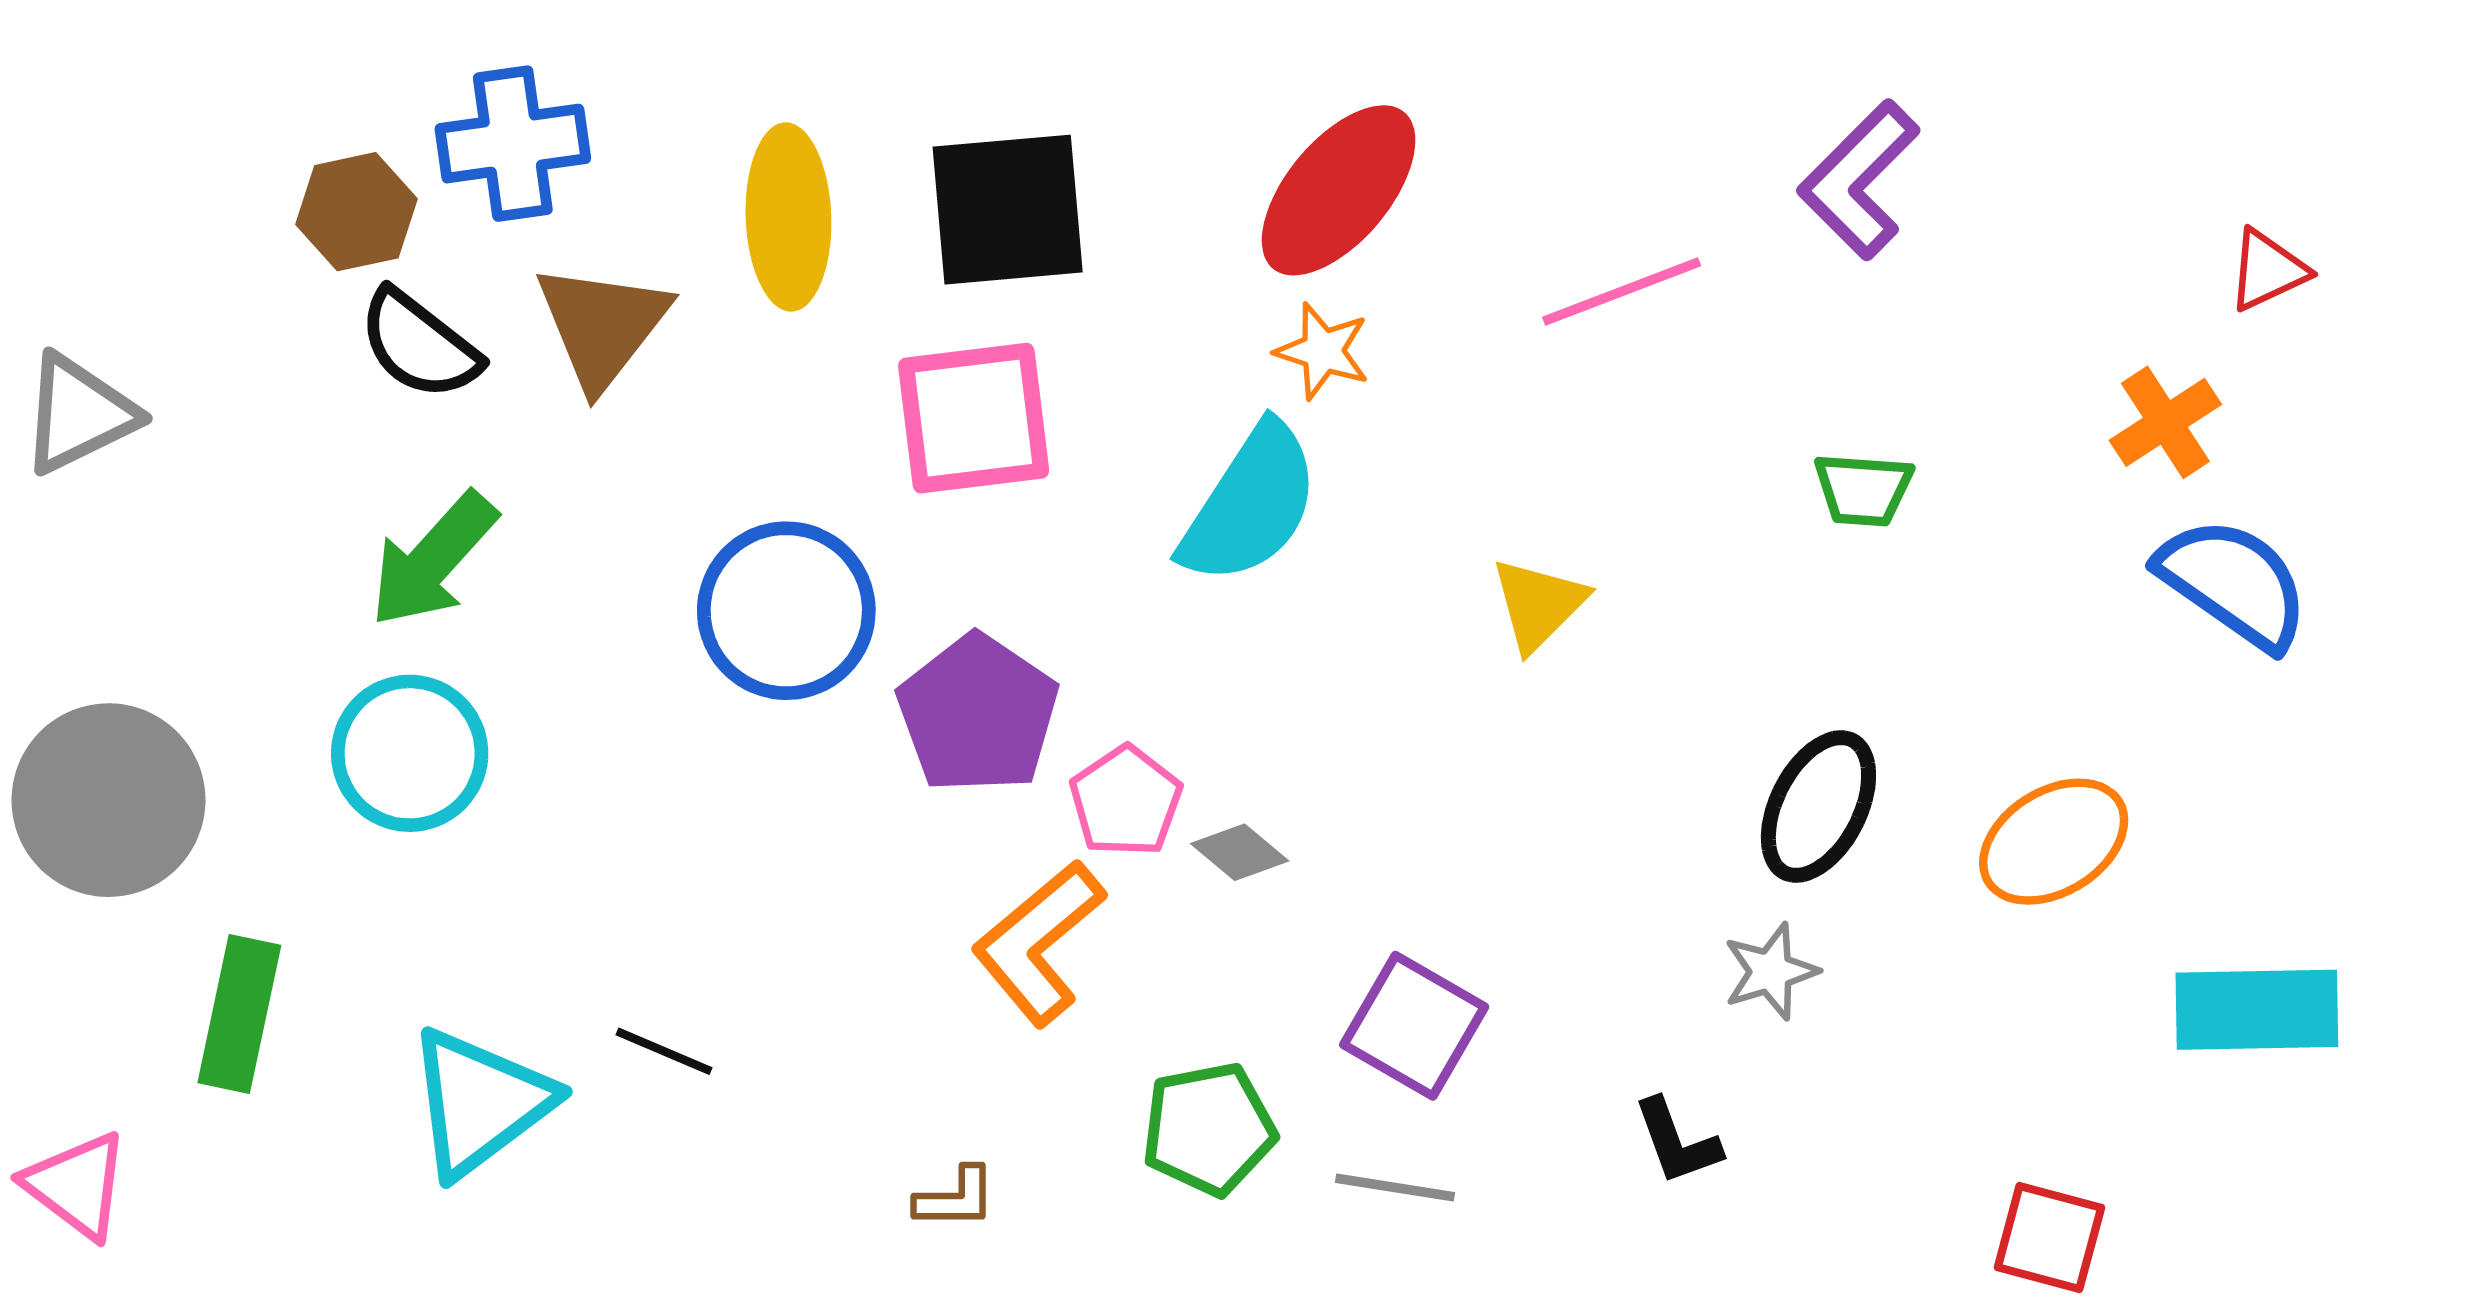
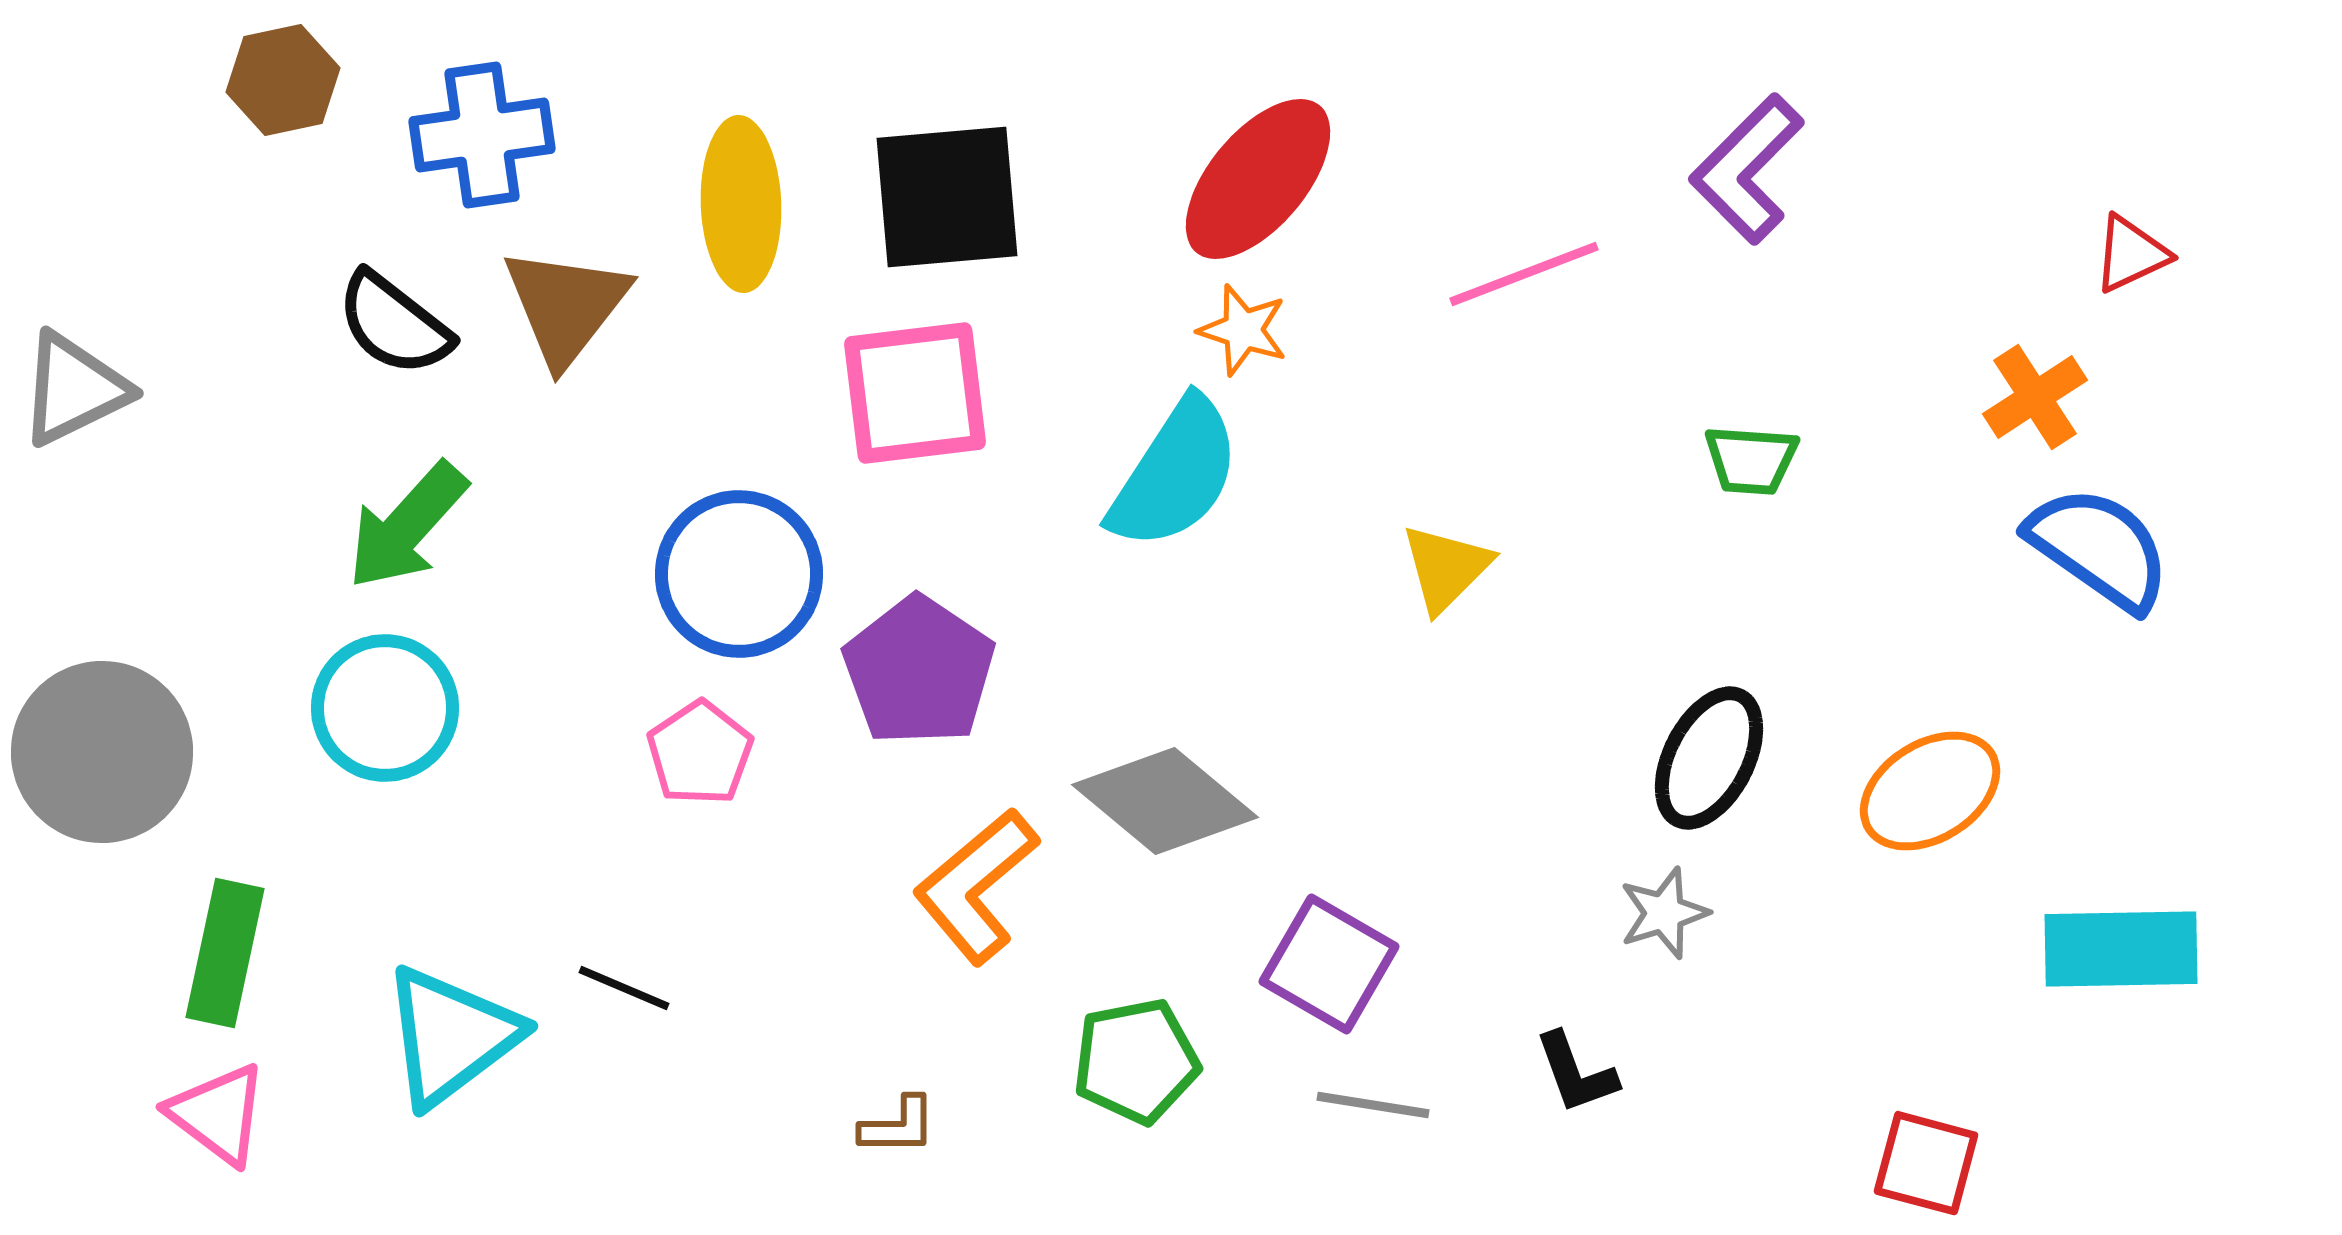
brown hexagon: (356, 212) -> (283, 80), moved
pink pentagon: (1126, 801) -> (700, 753), moved
gray diamond: (1240, 852) -> (1165, 801), size x2.0
pink triangle: (77, 1185) -> (218, 1114), moved
gray line: (1395, 1187) -> (1373, 1105), moved

